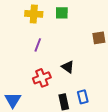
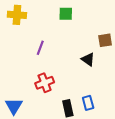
yellow cross: (34, 14) -> (17, 15), moved
black triangle: (68, 67) -> (88, 59), moved

